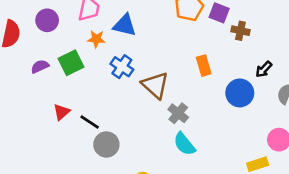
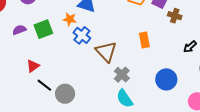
orange star: (96, 39) -> (70, 19), moved
blue circle: (240, 93) -> (166, 79), moved
black line: (90, 122) -> (44, 85), moved

